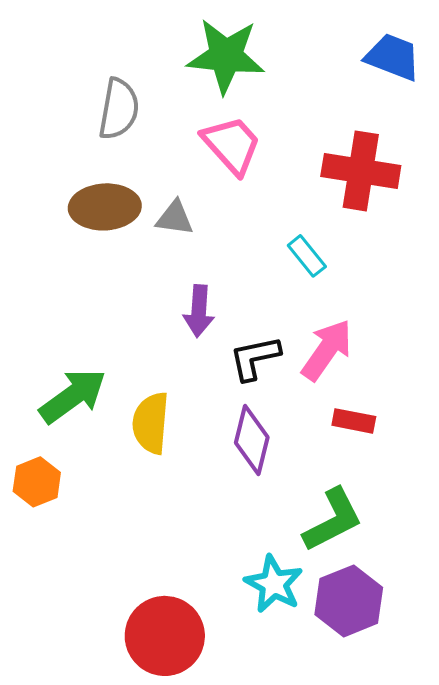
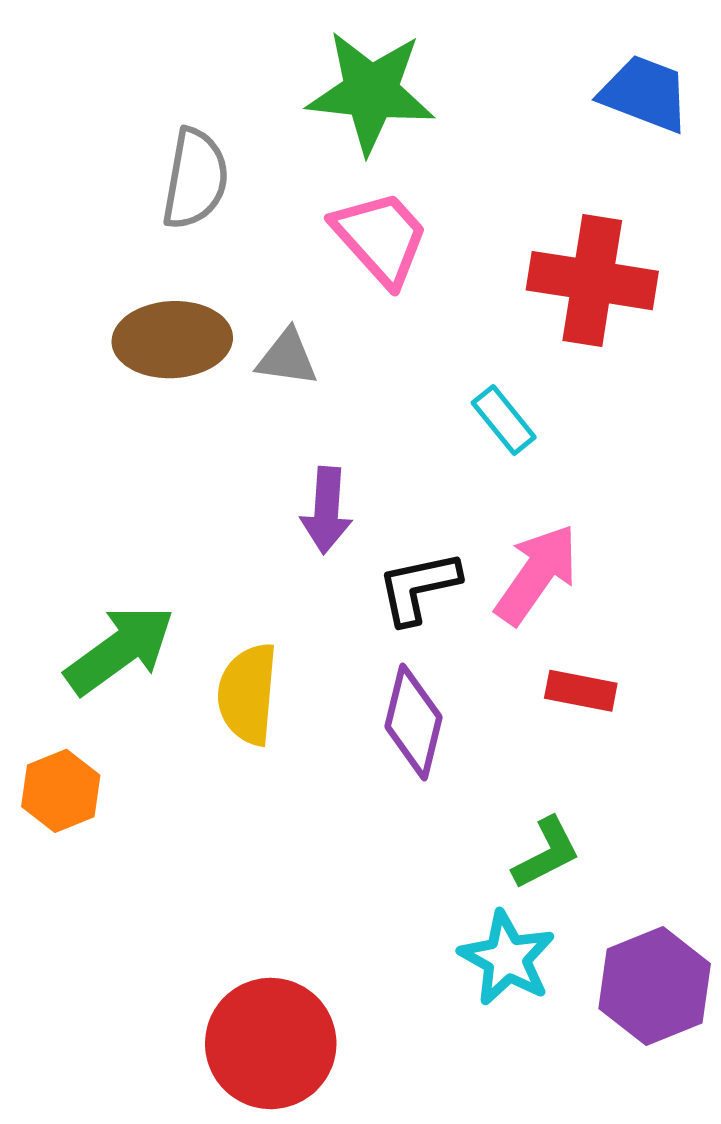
green L-shape: (333, 520) -> (546, 853), size x0.7
cyan star: (274, 584) -> (507, 958), moved
purple hexagon: (349, 601) -> (655, 986), moved

